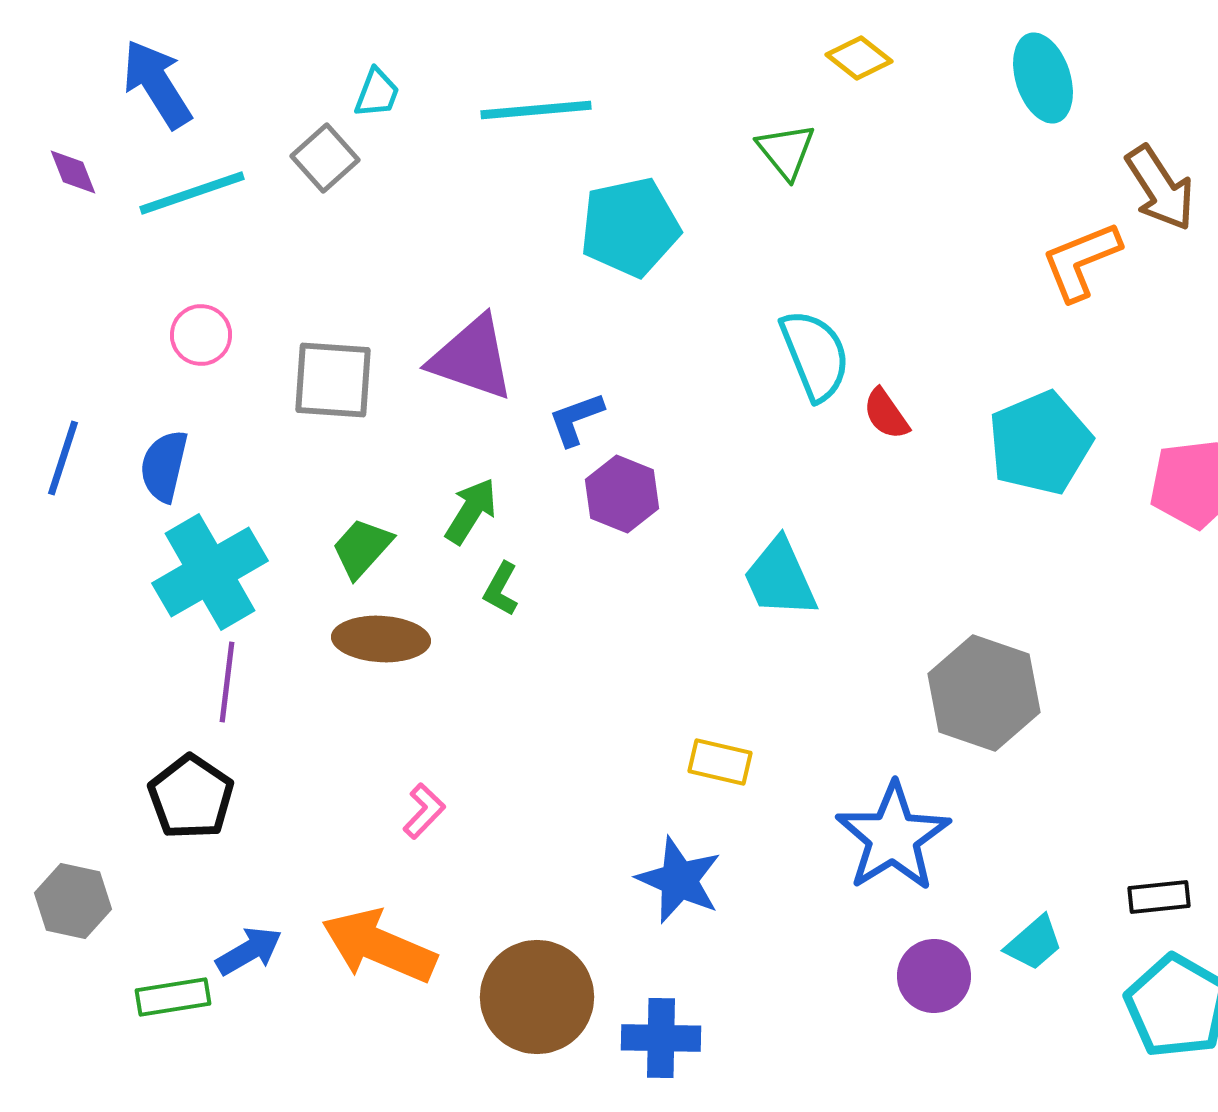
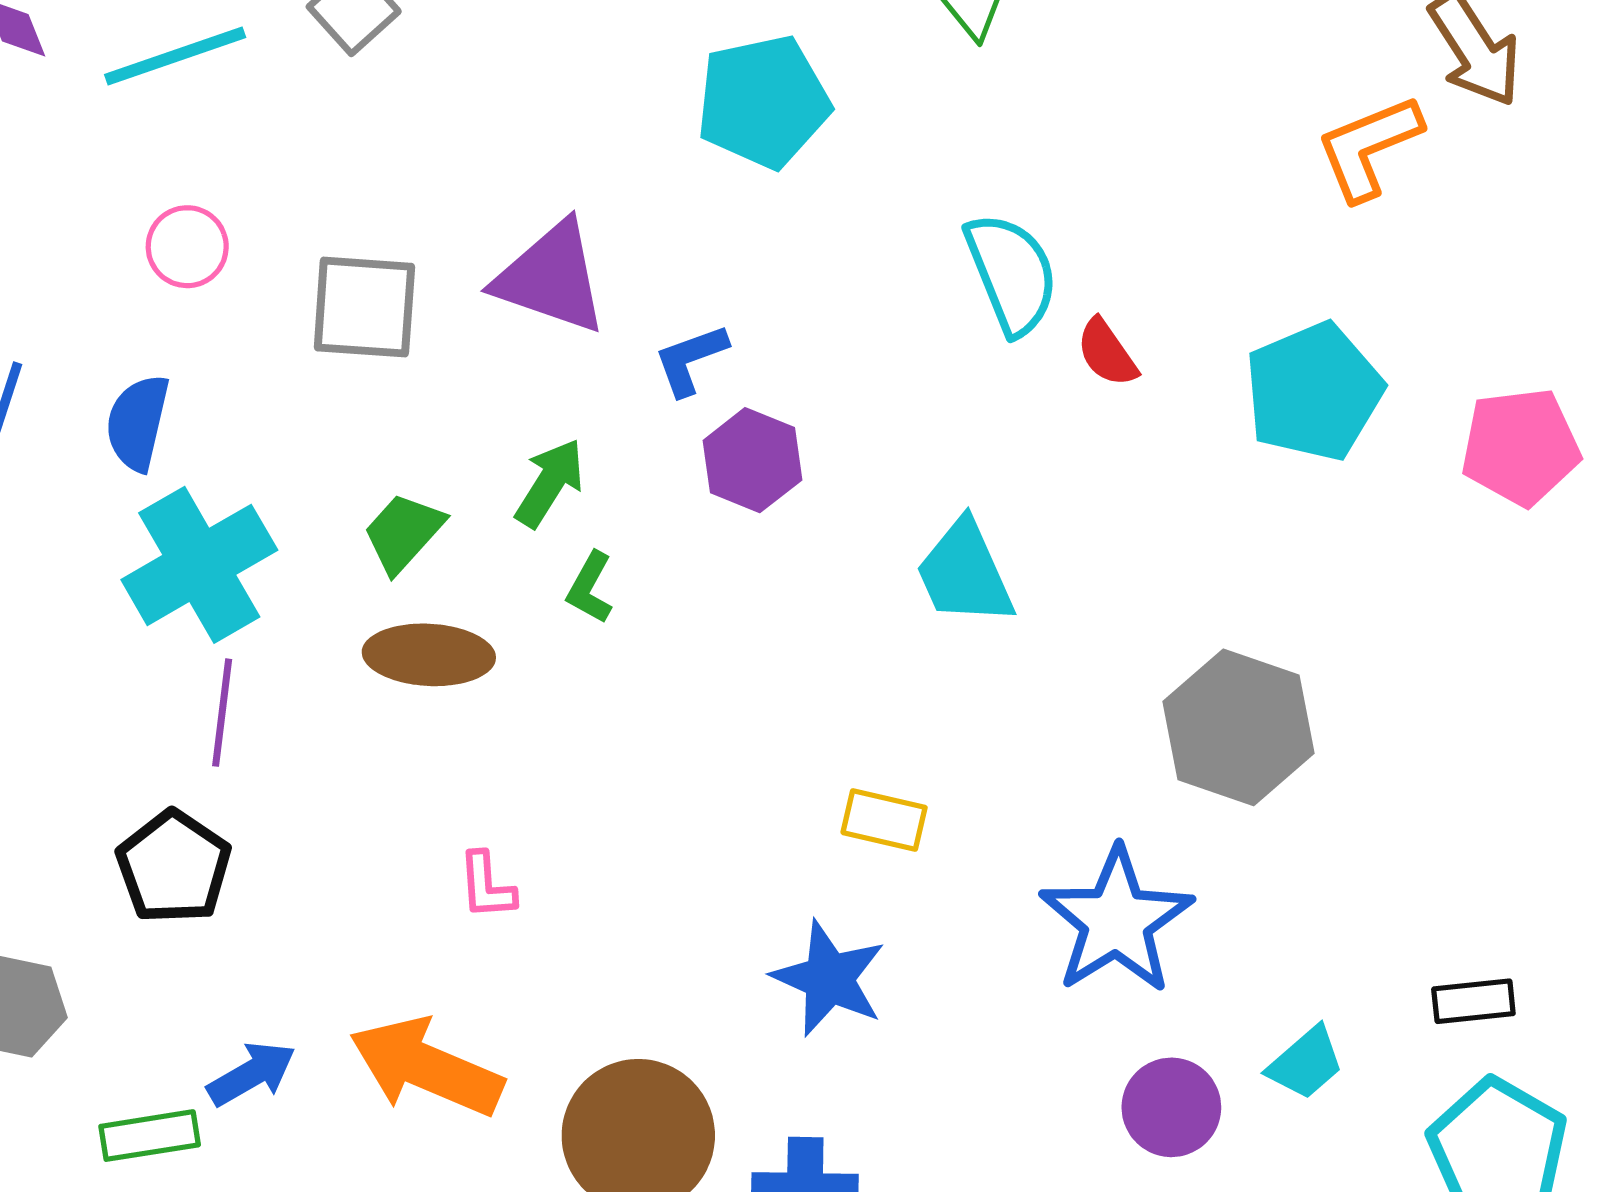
pink L-shape: (424, 811) -> (487, 886), turned 132

